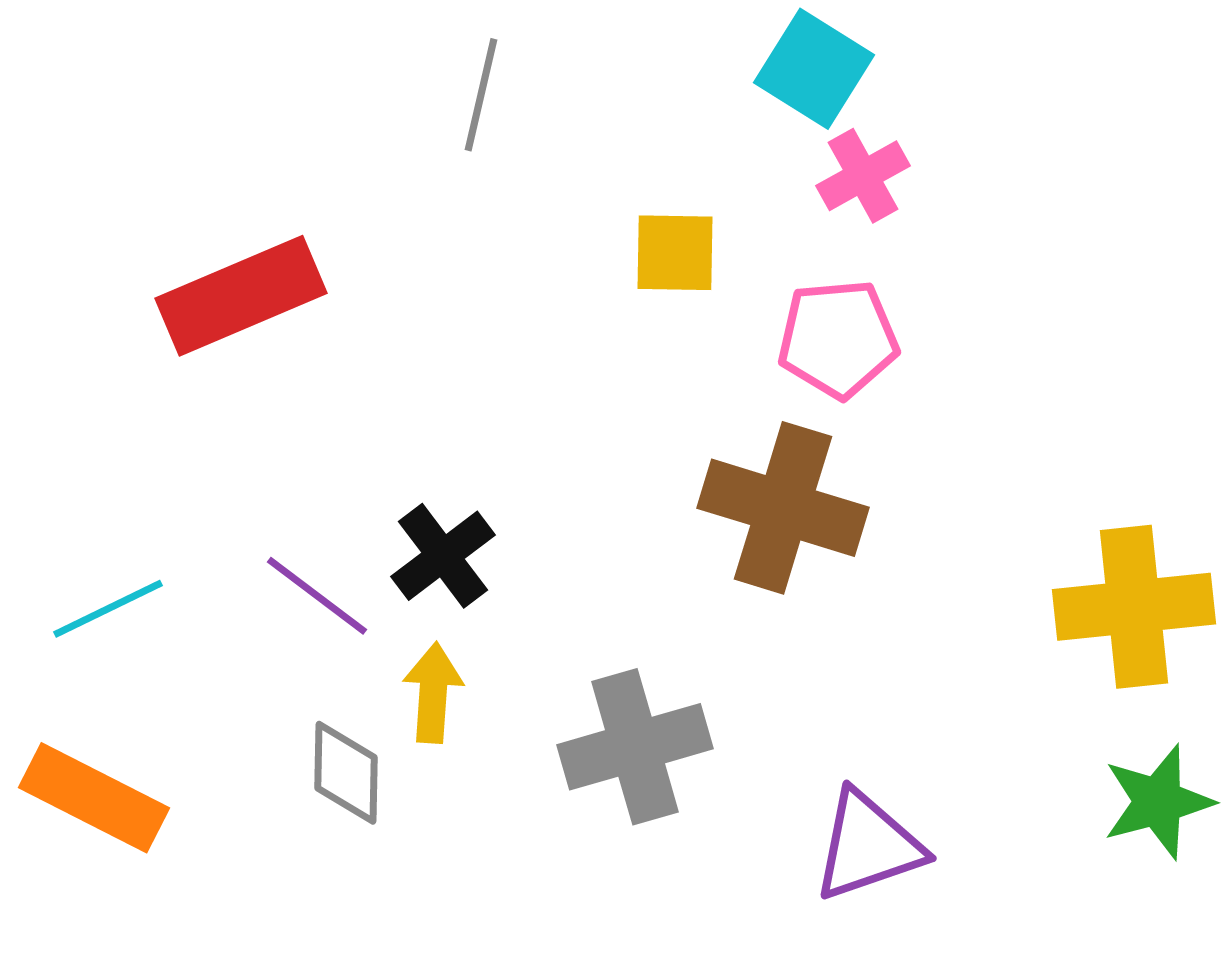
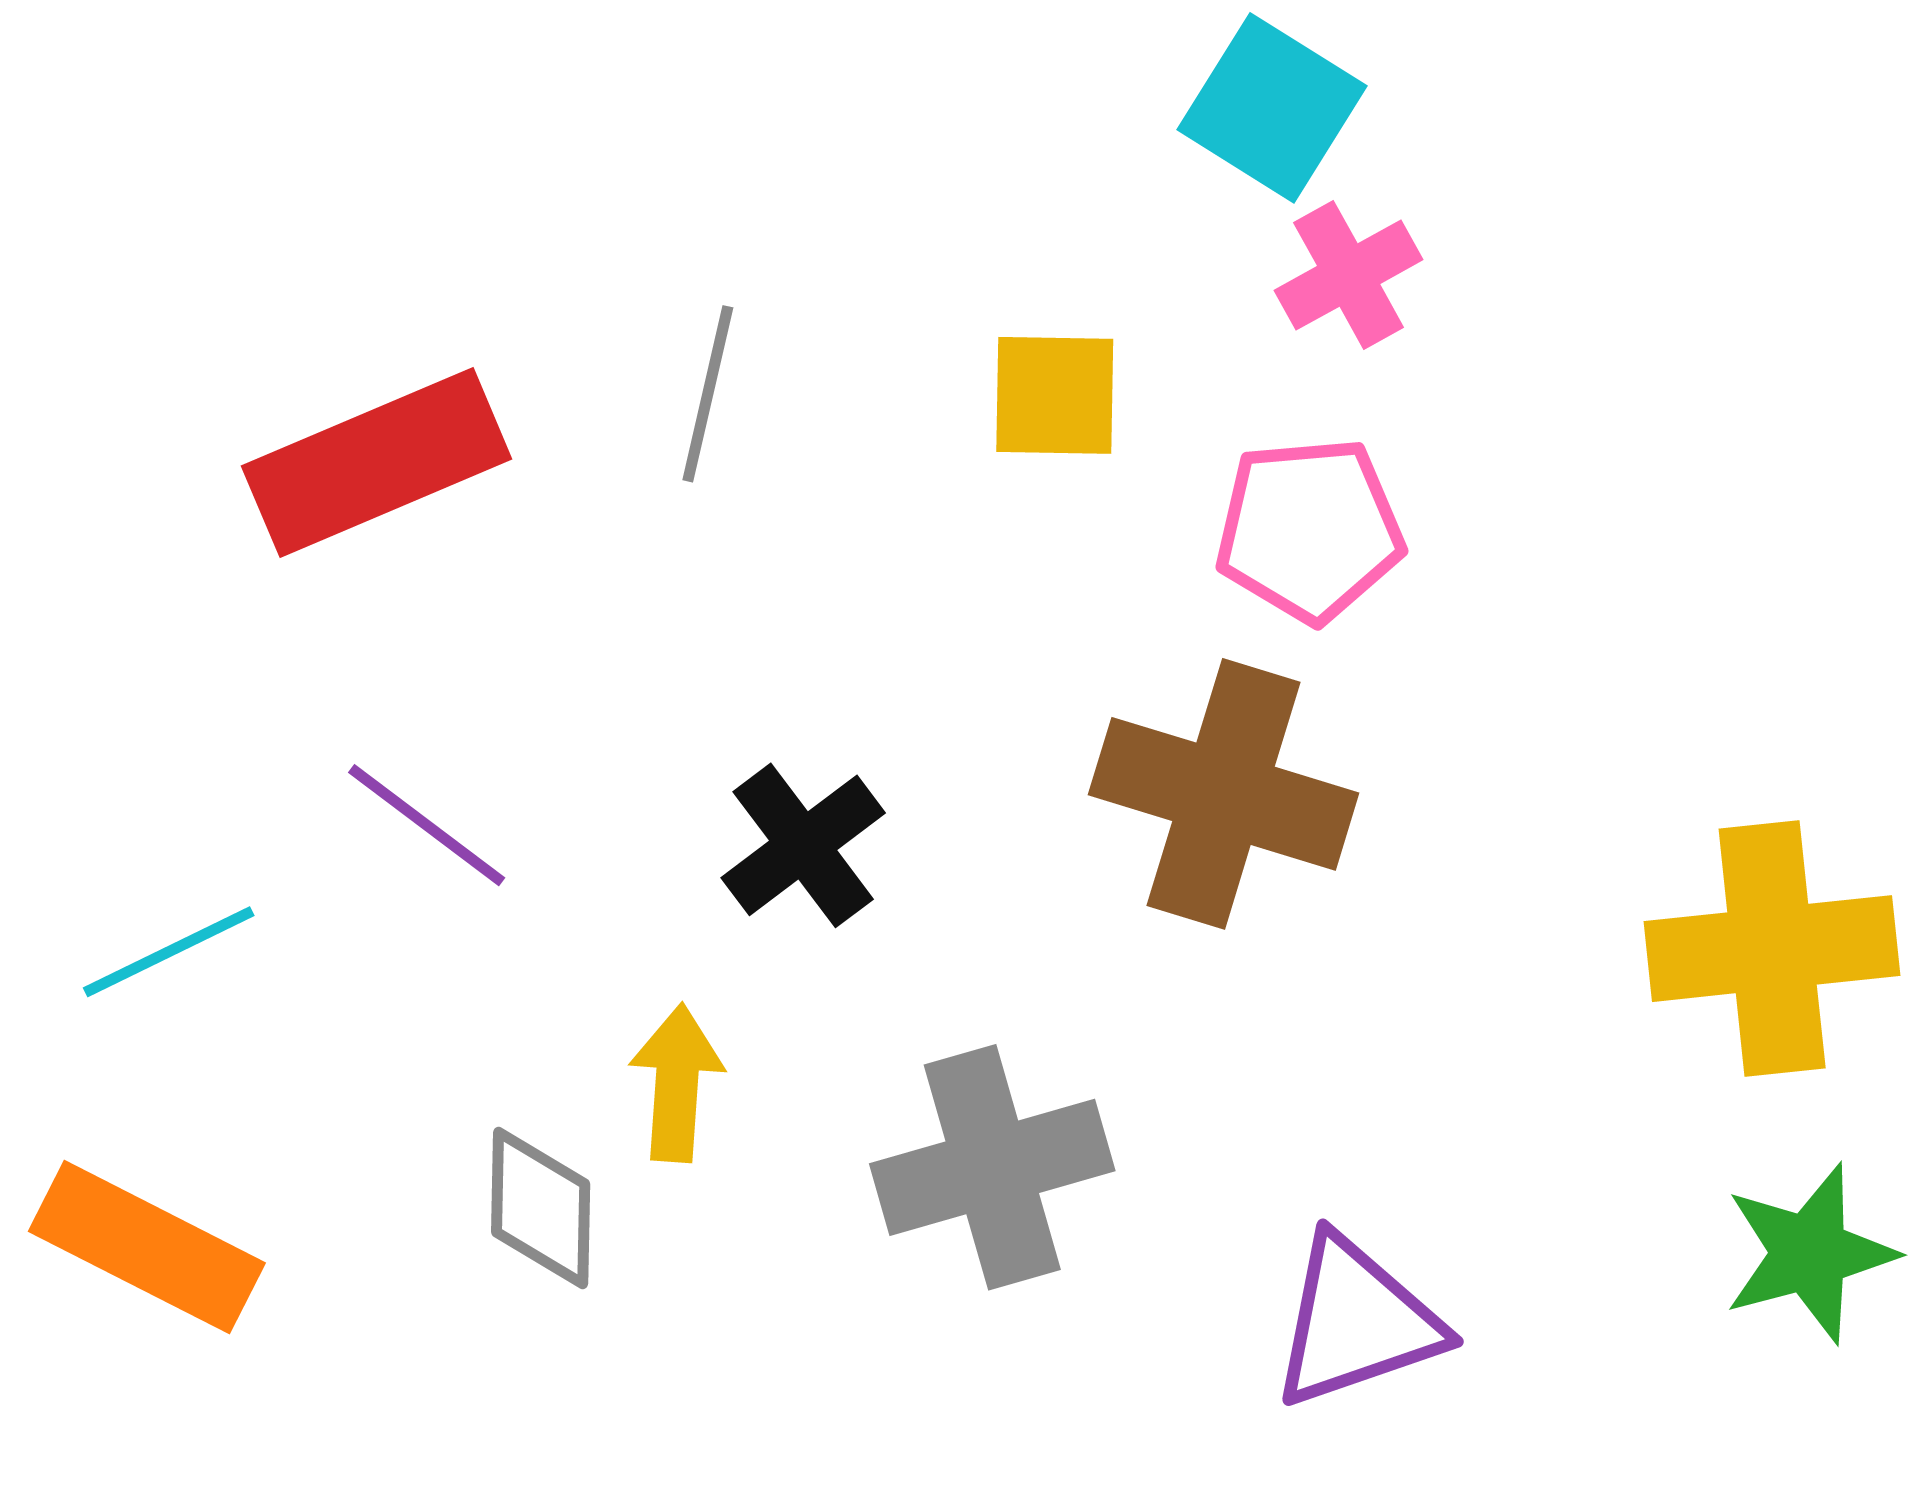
gray line: (481, 95) -> (708, 394), moved
black cross: (443, 556) -> (803, 845), moved
purple line: (317, 596) -> (427, 825), moved

